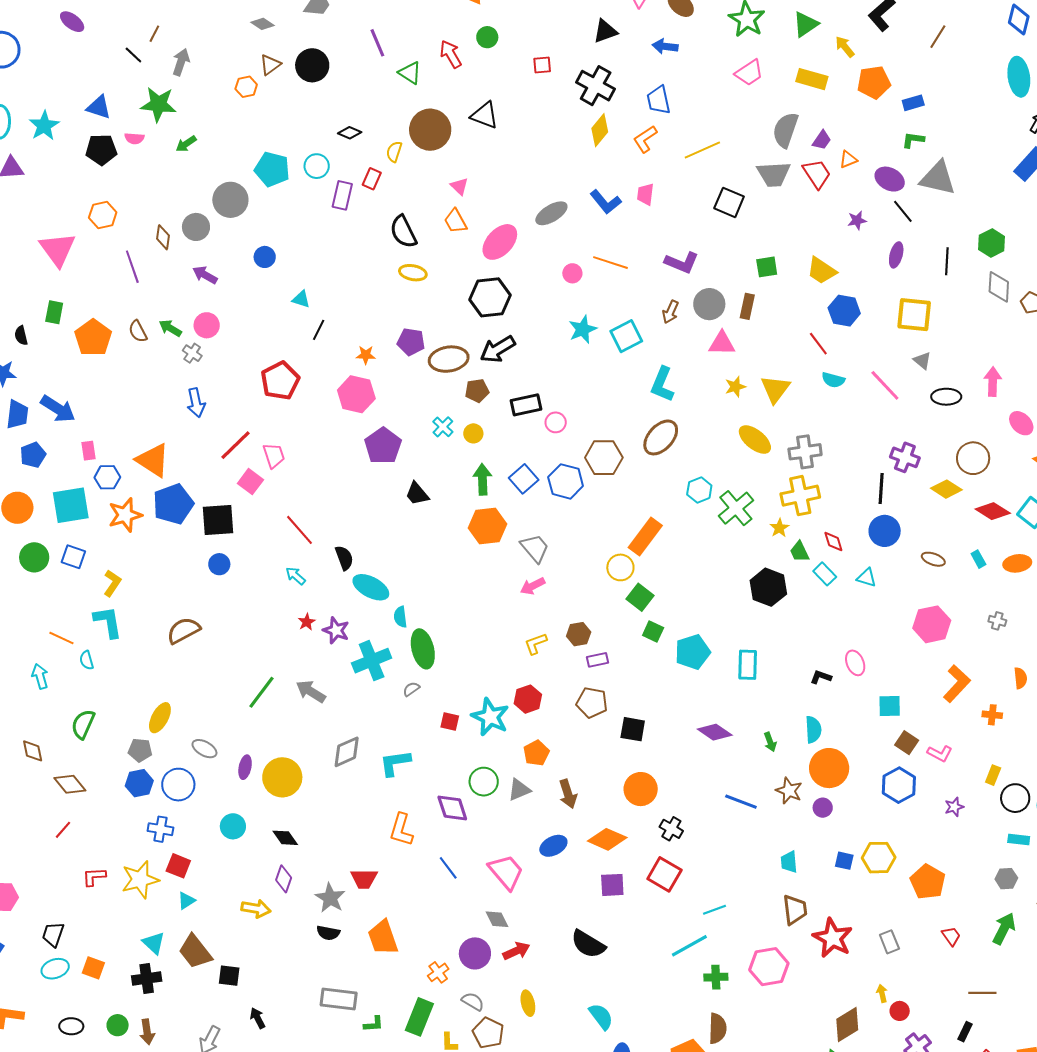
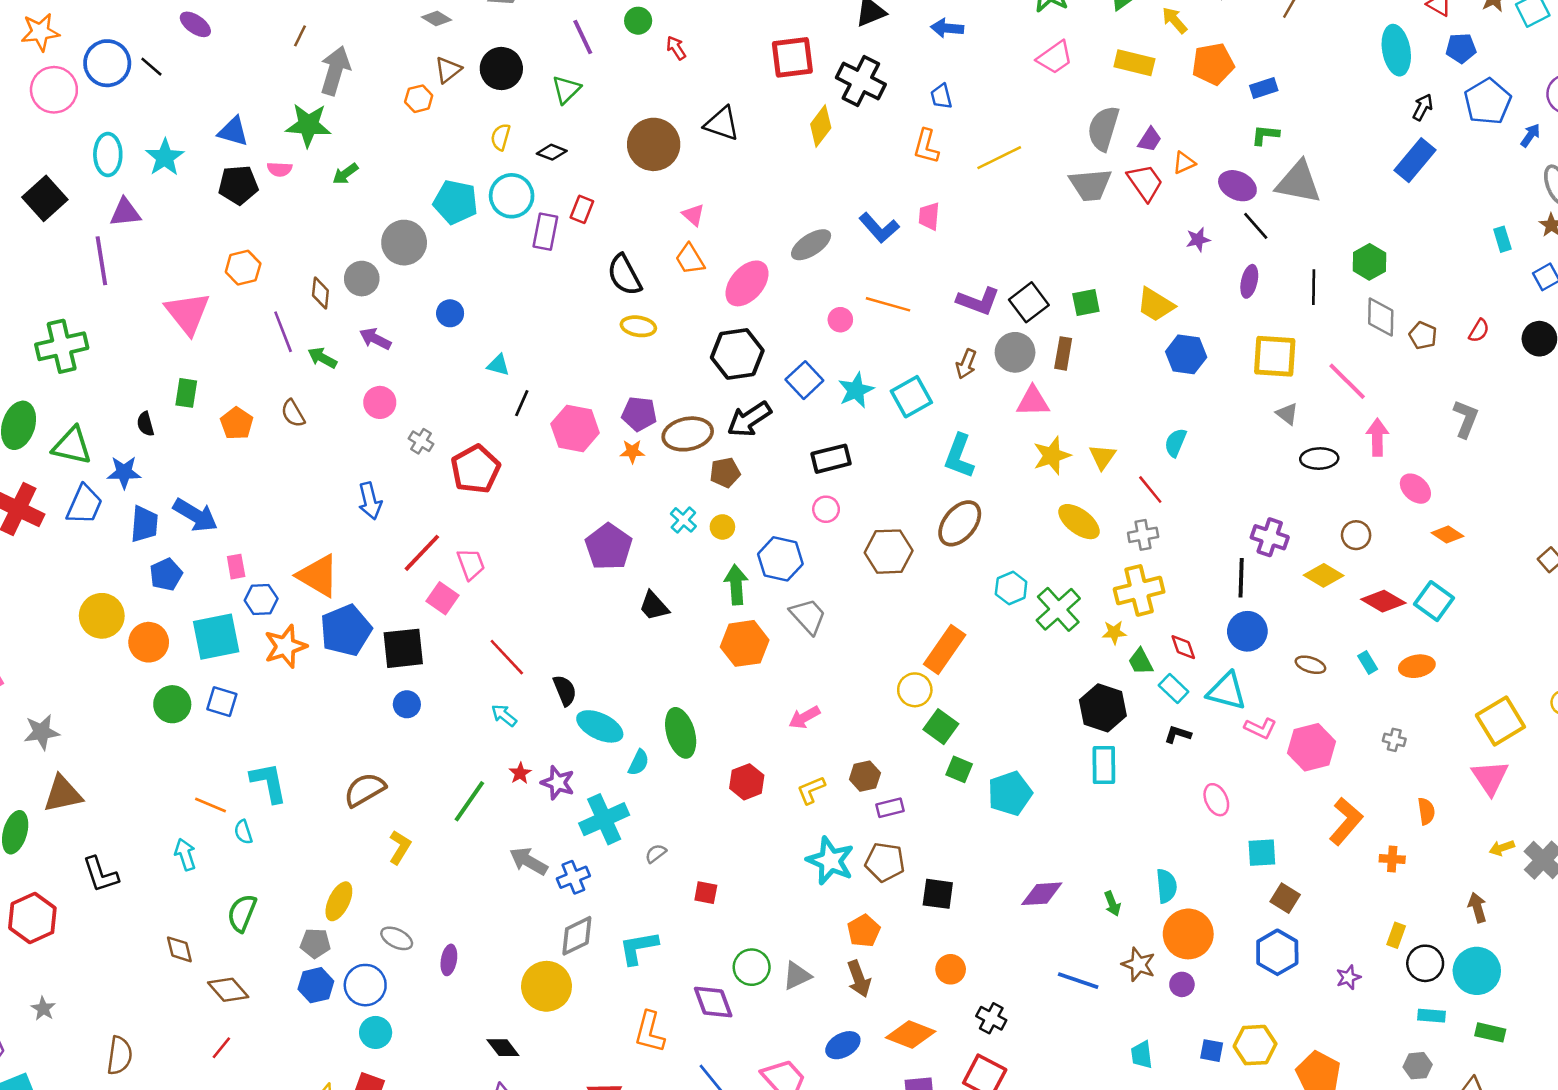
green circle: (487, 37) -> (638, 21), moved
red arrow: (451, 54) -> (676, 48), size x0.7
black line: (133, 55) -> (151, 67), moved
gray arrow: (181, 62) -> (335, 71), size x1.4
red square: (542, 65) -> (792, 57), size x1.8
green triangle: (410, 73) -> (566, 89), moved, turned 45
blue trapezoid: (659, 100) -> (941, 96), size x0.7
yellow diamond: (600, 130) -> (821, 126), moved
orange L-shape: (645, 139) -> (926, 146), turned -40
yellow semicircle: (394, 152) -> (501, 137), moved
cyan circle: (317, 166) -> (512, 196), size x1.4
black square: (729, 202) -> (1029, 302), moved, turned 32
green arrow: (170, 328) -> (322, 358), moved
orange pentagon: (93, 338) -> (237, 423), size x0.7
red line: (818, 344) -> (1150, 490), moved
gray cross: (192, 353) -> (421, 441), moved
orange star: (366, 355) -> (632, 452), moved
cyan semicircle: (833, 380) -> (1175, 443), turned 100
pink line: (885, 385) -> (1347, 381), moved
yellow star: (735, 387) -> (1052, 456), size x1.4
yellow triangle: (775, 389) -> (1102, 457), size x0.7
pink hexagon: (356, 394) -> (575, 428), moved
black rectangle: (526, 405) -> (831, 459), moved
gray cross: (805, 452) -> (1143, 535), size x0.7
brown circle: (973, 458) -> (1356, 535), size x0.7
blue square: (524, 479) -> (804, 380), moved
blue hexagon: (566, 481) -> (780, 559), moved
yellow star: (779, 528) -> (1114, 632), turned 30
gray trapezoid: (535, 548) -> (808, 616), moved
cyan triangle: (866, 578) -> (1227, 691), size x1.6
yellow L-shape: (112, 583) -> (400, 847), moved
cyan semicircle: (400, 617) -> (639, 763), turned -145
green ellipse: (423, 649) -> (681, 733), moved
cyan rectangle: (748, 665) -> (1104, 765), moved
black L-shape: (821, 677) -> (1178, 734), moved
green line: (261, 692) -> (469, 801), moved
red hexagon: (528, 699) -> (747, 782), moved
cyan star: (490, 717) -> (830, 861), moved
purple diamond: (715, 732) -> (1042, 894), turned -36
orange pentagon: (536, 753) -> (864, 931), moved
pink L-shape: (940, 753) -> (1260, 728), moved
yellow circle: (282, 777) -> (547, 986), moved
orange circle: (641, 789) -> (951, 969), size x0.7
cyan circle: (233, 826) -> (376, 1032), moved
blue cross: (160, 829) -> (573, 877), moved, turned -30

